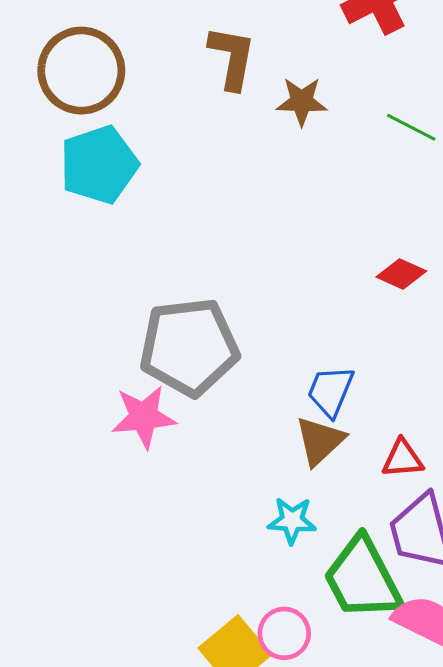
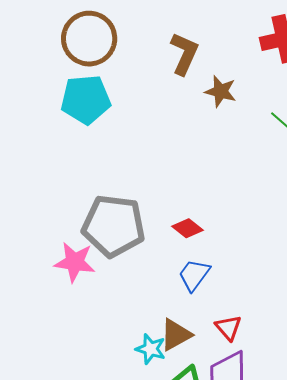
red diamond: (401, 274) -> (187, 228), moved
brown triangle: (320, 441) -> (176, 335), moved
red triangle: (403, 459) -> (228, 328), turned 40

